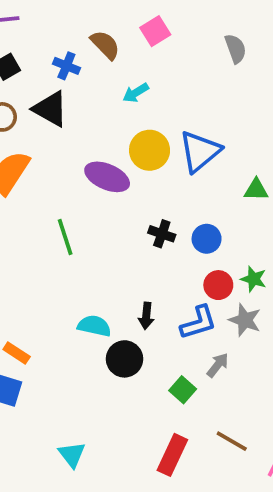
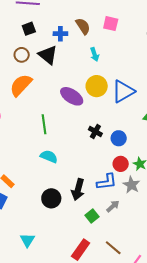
pink square: (155, 31) -> (111, 24), turned 35
blue cross: (66, 66) -> (60, 34), turned -32
cyan arrow: (136, 93) -> (95, 54), turned -88
black arrow: (146, 316) -> (78, 189), moved, size x1.5
cyan semicircle: (94, 326) -> (49, 156), moved
black circle: (125, 359) -> (51, 198), moved

